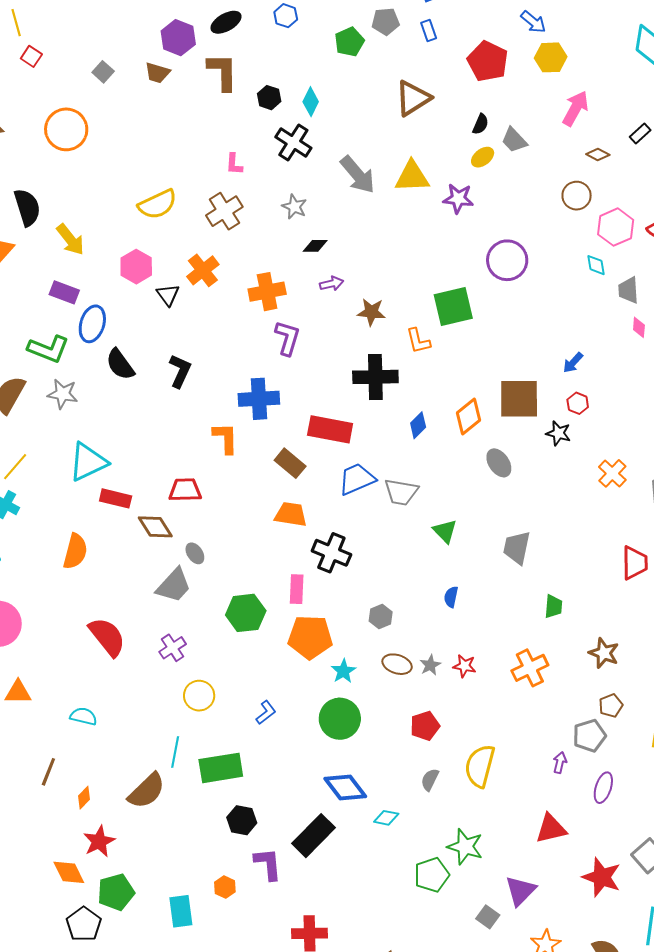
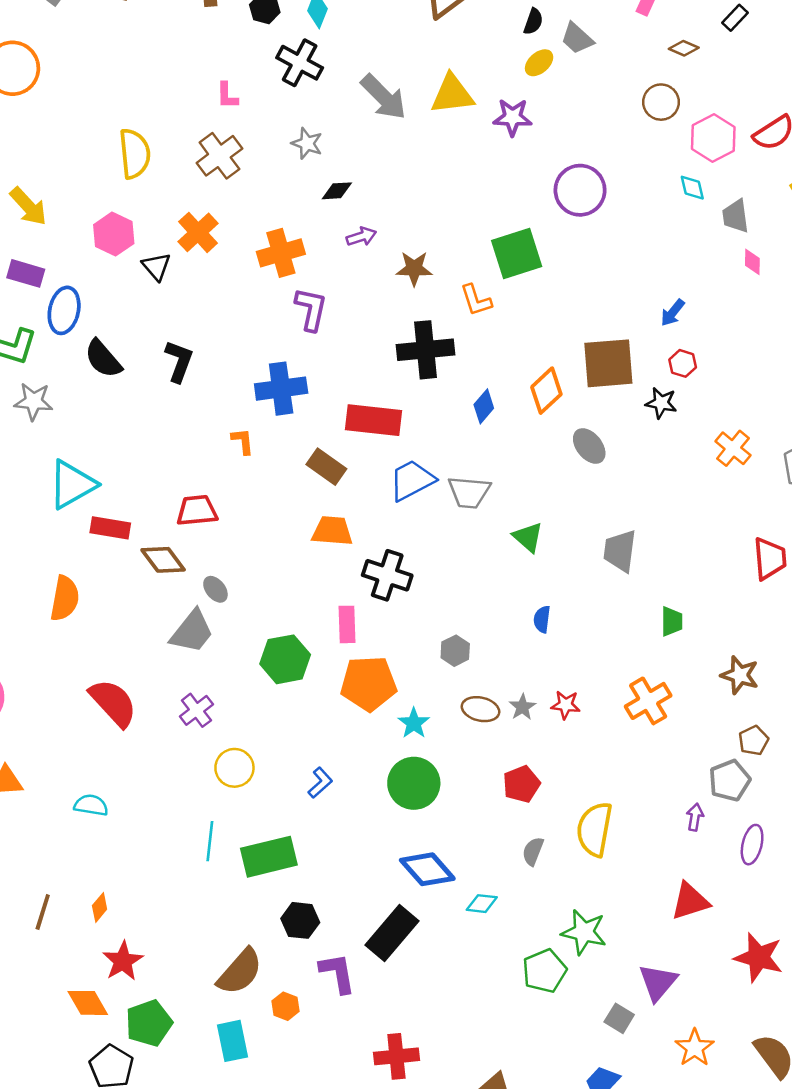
yellow semicircle: (158, 204) -> (135, 154), turned -66
orange L-shape: (225, 438) -> (243, 441), size x0.7
brown line: (48, 772) -> (43, 912), moved
brown semicircle: (147, 791) -> (240, 972), moved

